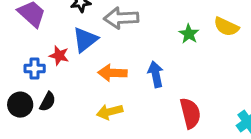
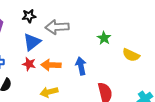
yellow semicircle: (226, 27) -> (131, 55), moved
red star: (59, 56) -> (29, 64), moved

